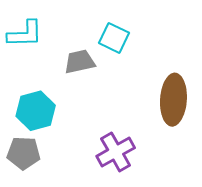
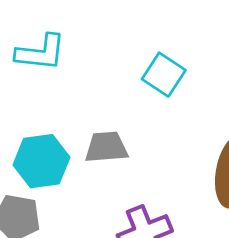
gray trapezoid: (80, 62) -> (106, 147), moved

